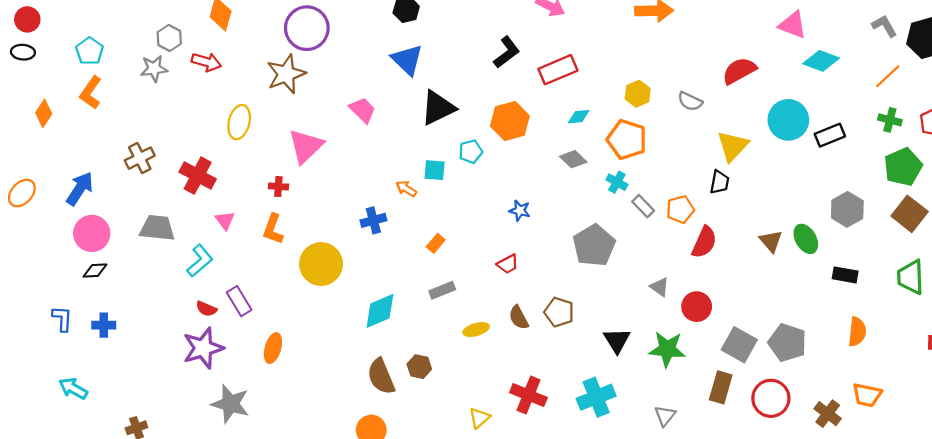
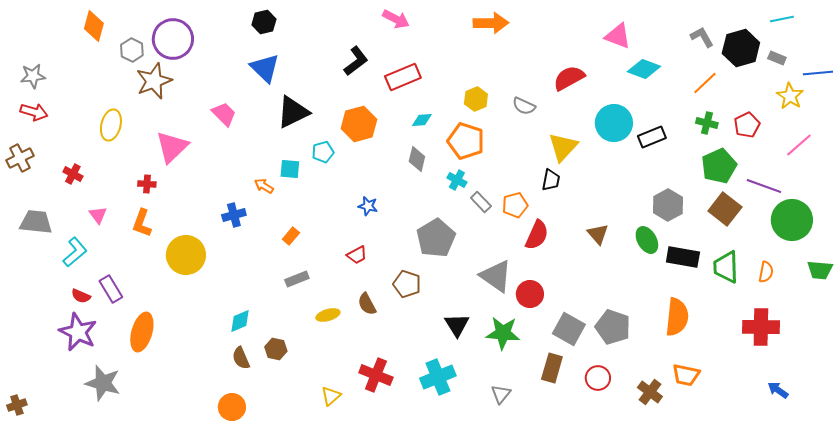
gray hexagon: (169, 38) -> (132, 50), moved
red arrow: (206, 62) -> (34, 112), moved
gray diamond: (573, 159) -> (417, 159), turned 60
red cross: (198, 176) -> (73, 174), size x0.6
green ellipse: (806, 239) -> (647, 240), moved
black rectangle: (845, 275) -> (683, 257), moved, size x1.4
gray triangle: (660, 287) -> (496, 276), size x1.8
cyan diamond: (380, 311) -> (240, 321), moved, size x0.7
brown pentagon: (559, 312) -> (407, 284), moved
orange semicircle: (857, 332) -> (677, 317), size x1.4
purple star: (203, 348) -> (78, 332), turned -30
orange ellipse: (273, 348) -> (142, 332), size x1.4
brown semicircle: (381, 376) -> (241, 358), size x0.7
red circle: (771, 398) -> (598, 378), size x0.7

